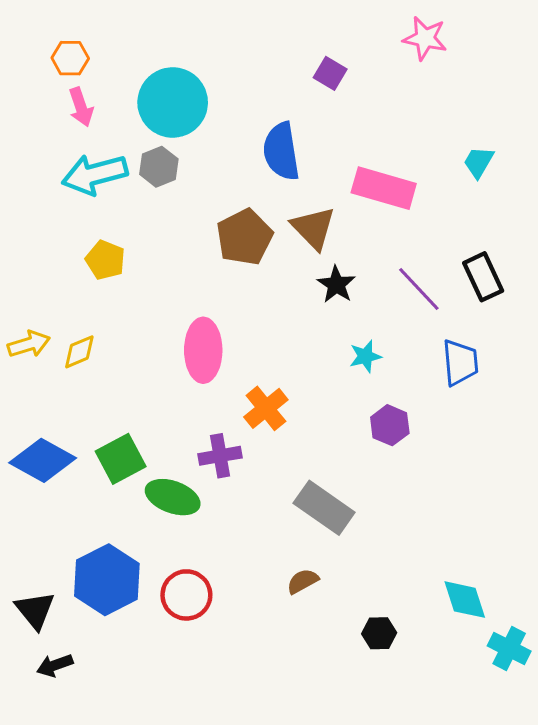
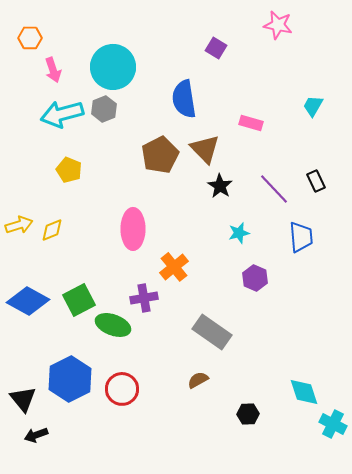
orange hexagon: (70, 58) -> (30, 38), moved
pink rectangle: (384, 188) -> (251, 123), size x0.6
black rectangle: (483, 277) -> (316, 181), size x0.7

